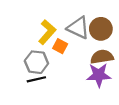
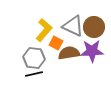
brown semicircle: (102, 57) -> (69, 53), moved
purple star: (99, 75) -> (92, 51), moved

